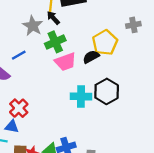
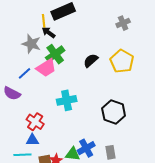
yellow pentagon: (105, 43) -> (122, 61), moved
pink trapezoid: (65, 62) -> (46, 68), moved
black hexagon: (107, 91) -> (114, 112), moved
cyan cross: (81, 96) -> (67, 100), moved

